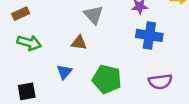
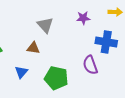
blue cross: (149, 35) -> (106, 42), moved
purple semicircle: (160, 82) -> (90, 65), moved, turned 78

